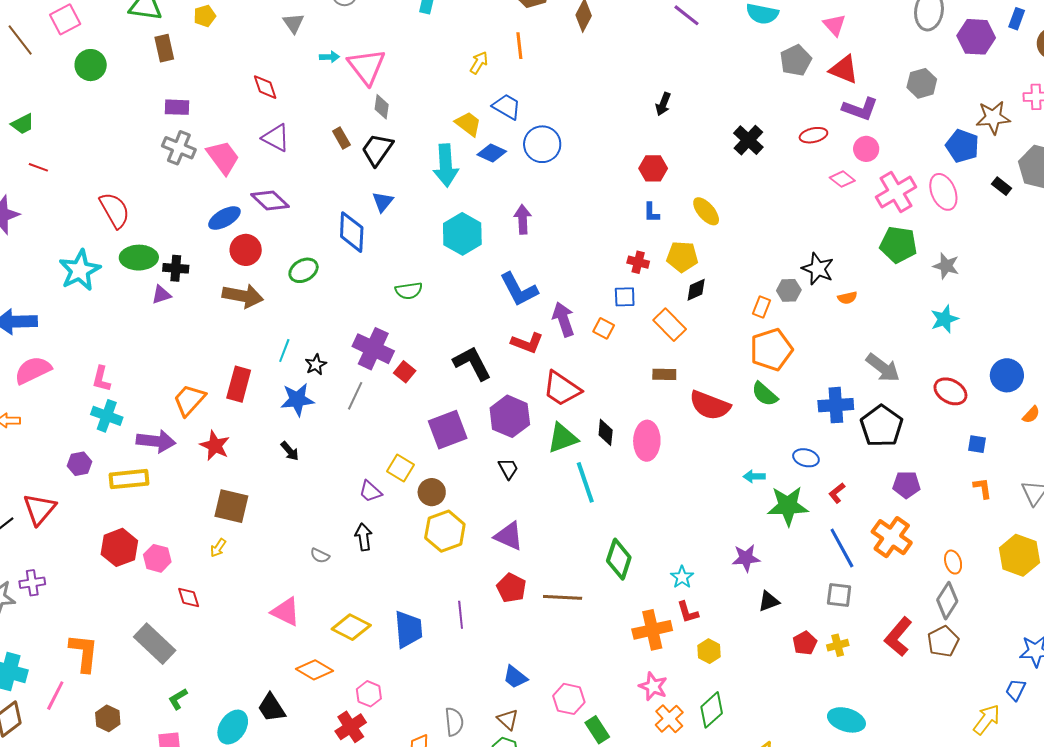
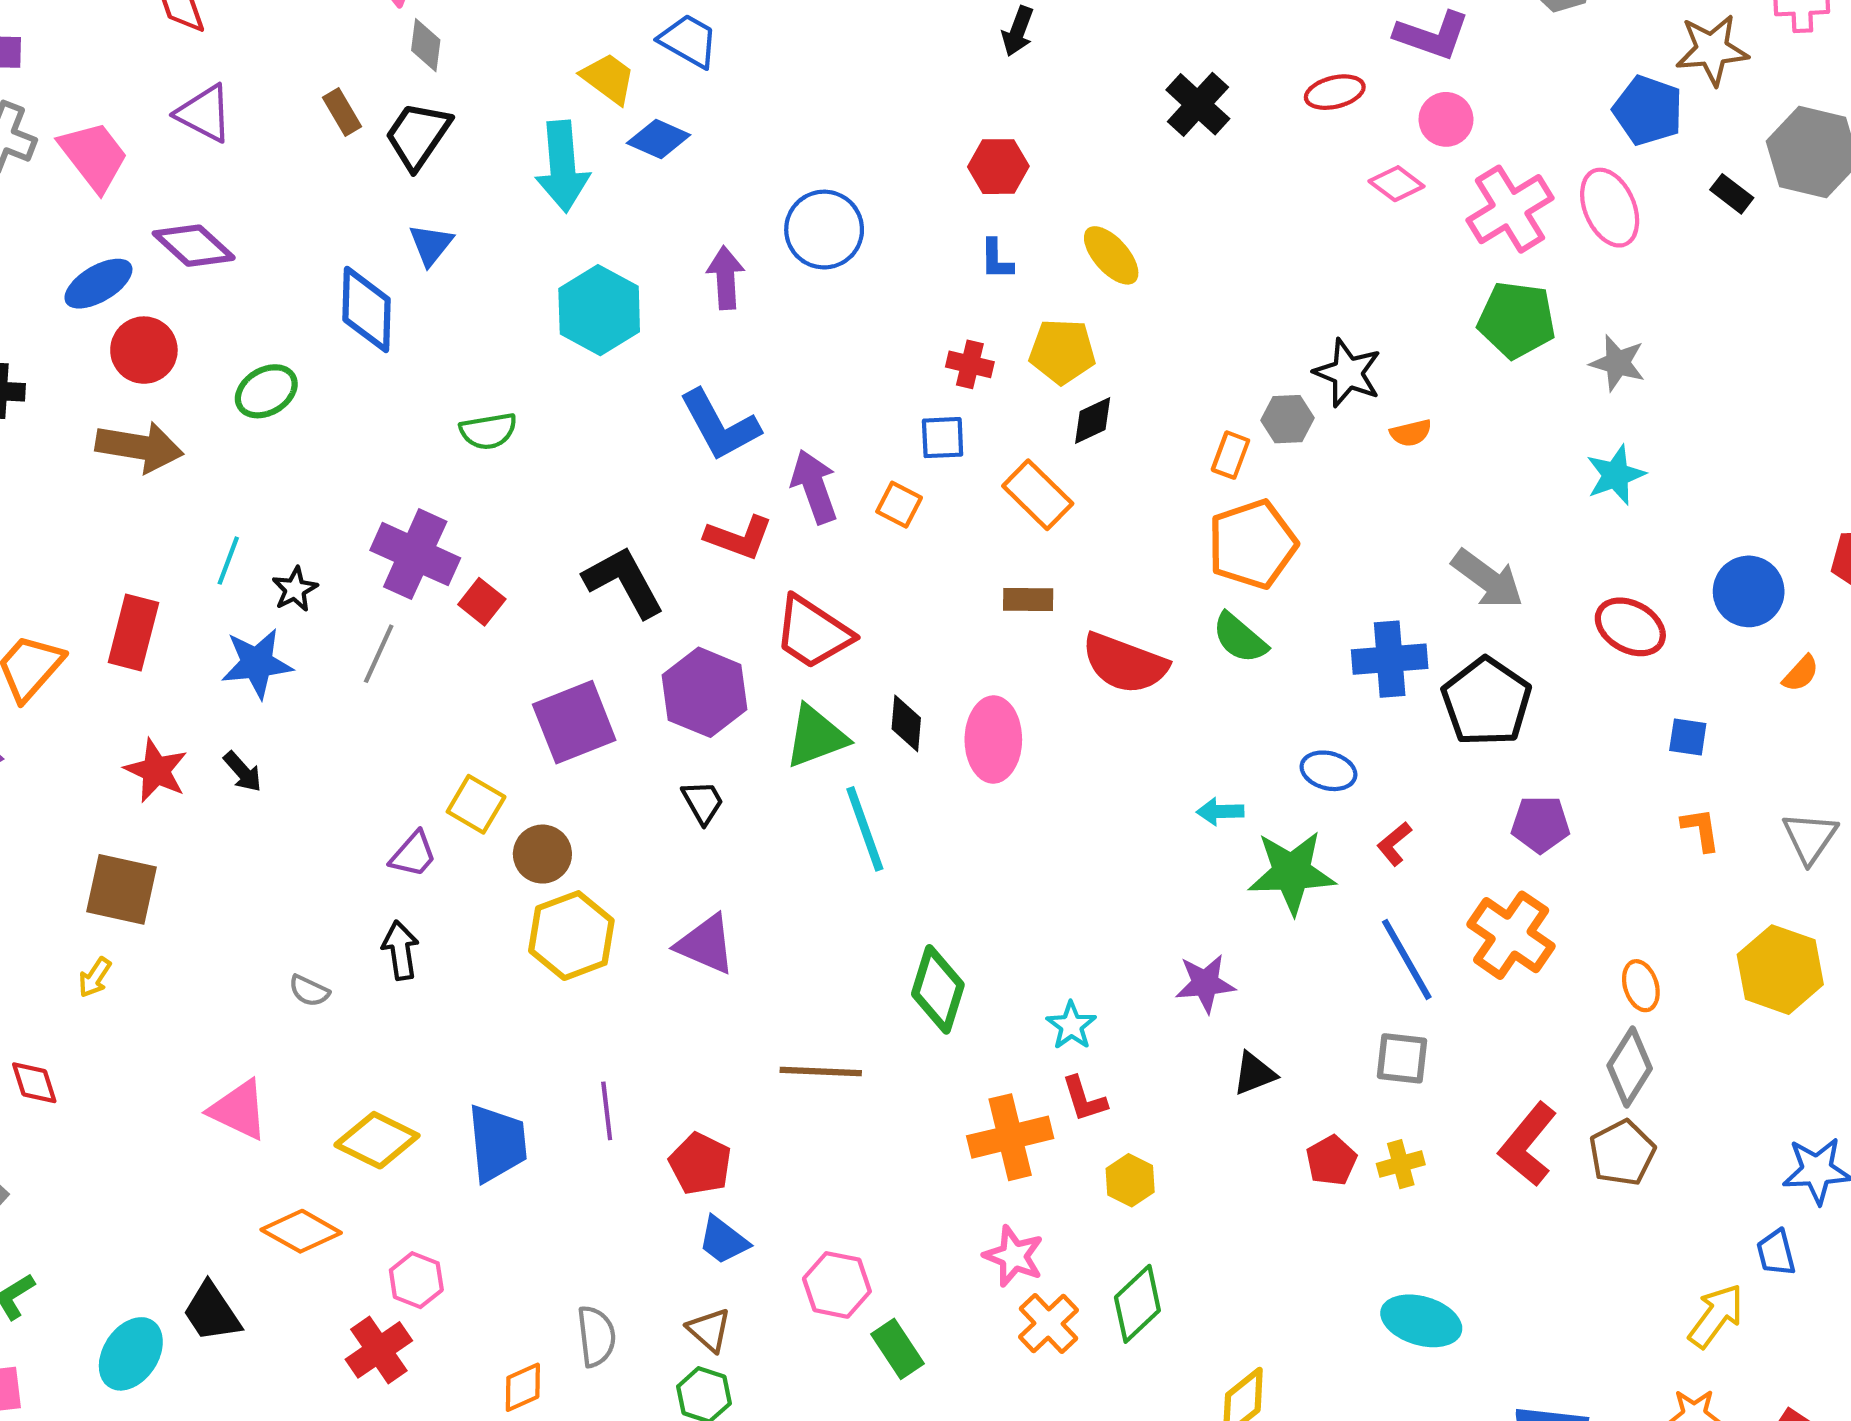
blue circle: (542, 144) -> (824, 230), moved
red star: (215, 446) -> (156, 770), moved
purple trapezoid: (370, 491) -> (413, 854), turned -90
red pentagon: (511, 588) -> (700, 1164), moved
blue trapezoid: (1016, 690) -> (1776, 1253), turned -40

